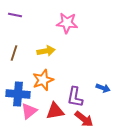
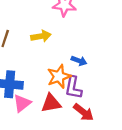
orange star: (43, 80) -> (59, 76), moved
blue arrow: (103, 88) -> (79, 61), moved

